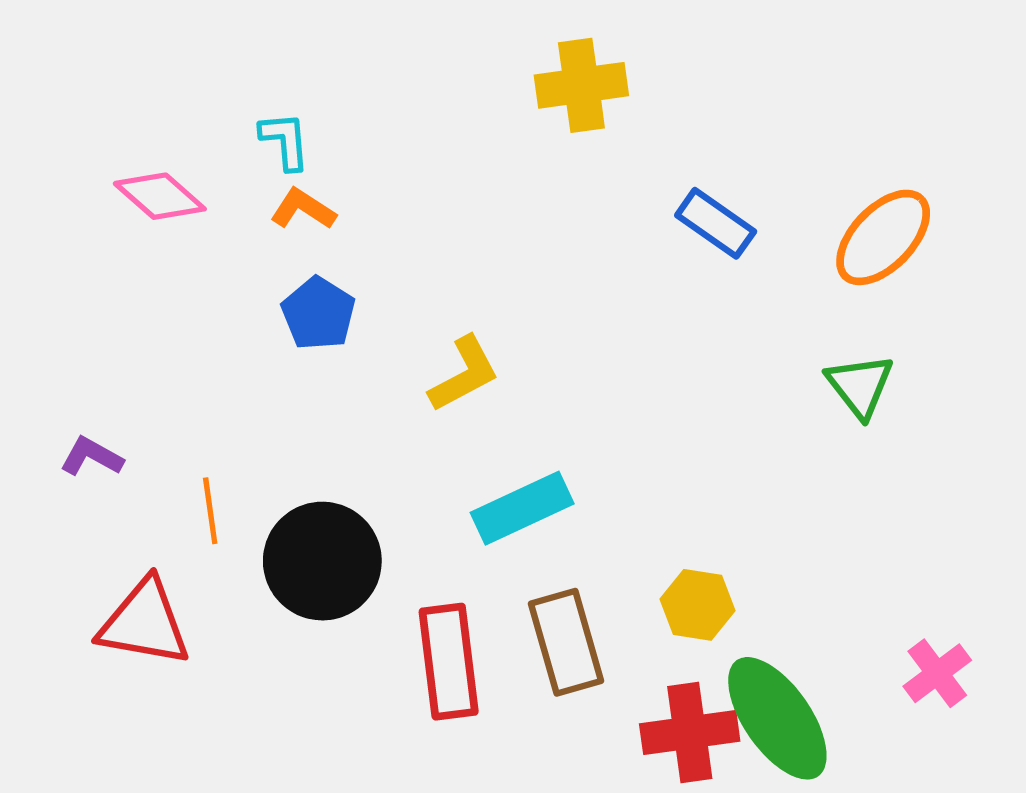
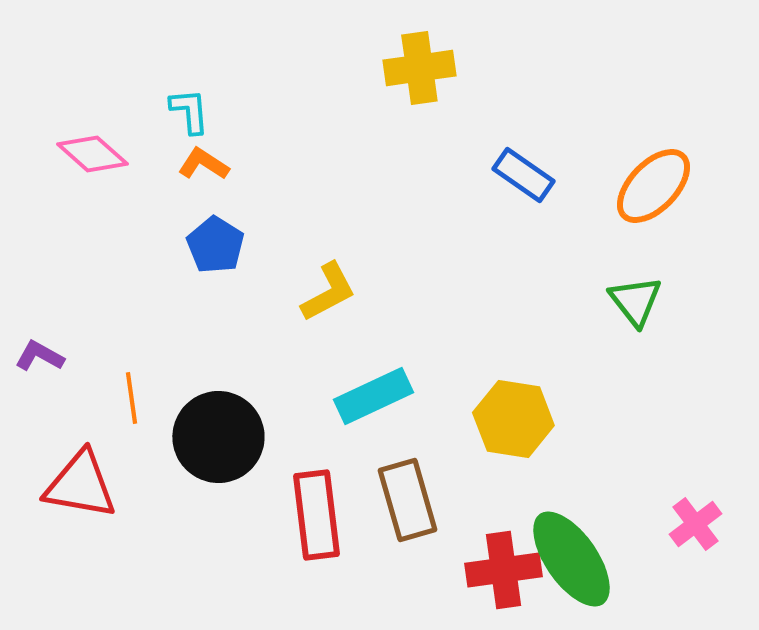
yellow hexagon: (697, 605) -> (513, 419), moved, size x1.4

